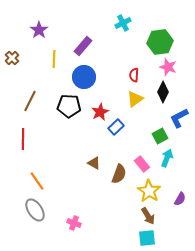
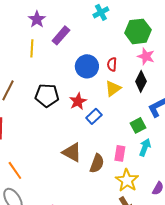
purple star: (39, 30) -> (37, 19), moved
blue circle: (84, 77) -> (87, 66), moved
brown triangle: (94, 163) -> (72, 152), size x1.5
pink rectangle: (142, 164) -> (120, 153), turned 49

